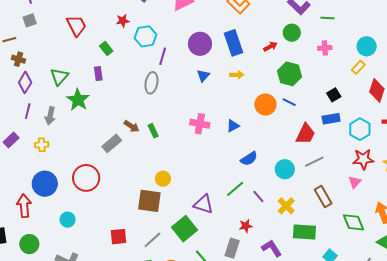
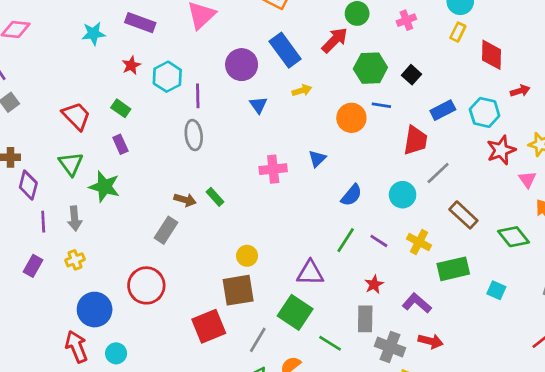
red trapezoid: (76, 26) -> (76, 116), moved
red arrow: (270, 47) -> (335, 40), size x1.5
black square: (334, 95) -> (411, 75), moved
pink triangle: (355, 182) -> (527, 179), moved
cyan circle: (68, 220) -> (116, 353), moved
red square: (119, 237) -> (209, 326), moved, size x1.4

